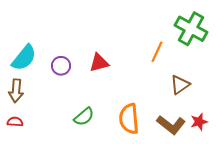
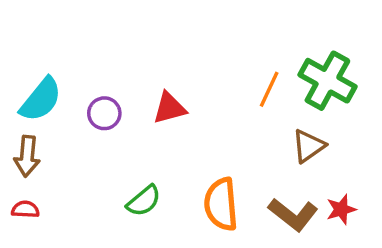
green cross: (191, 29) -> (327, 81), moved

